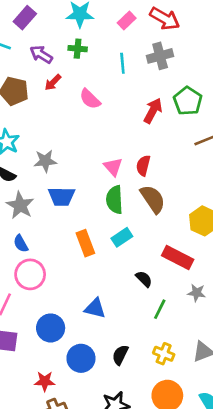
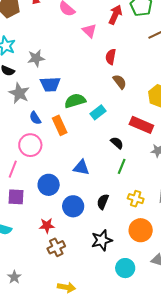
pink triangle: (113, 167) -> (89, 31), moved
brown semicircle: (153, 199) -> (120, 82), size x0.7
green semicircle: (115, 200) -> (75, 101), moved, turned 80
orange rectangle: (85, 243) -> (60, 125), moved
blue semicircle: (21, 244) -> (35, 118), moved
green line: (160, 309) -> (122, 166), moved

